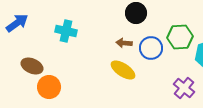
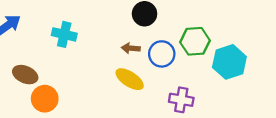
purple cross: (184, 88) -> (181, 100), moved, turned -30

